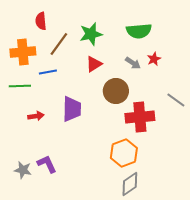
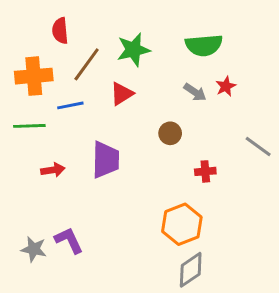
red triangle: (94, 64) -> (122, 94), moved
brown circle: (116, 91) -> (170, 133), size x0.6
red cross: (140, 117) -> (205, 171), size x0.5

